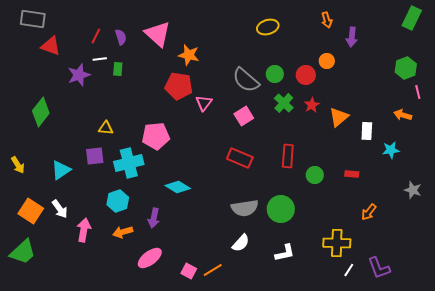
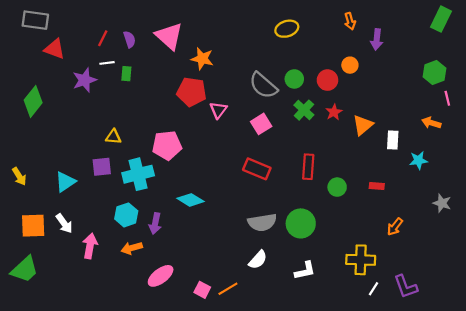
green diamond: (41, 112) -> (33, 101), moved
orange square: (31, 211) -> (33, 226), turned -35
purple arrow: (154, 218) -> (155, 223), moved

